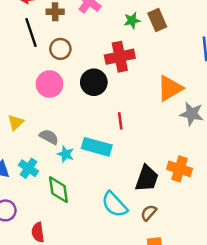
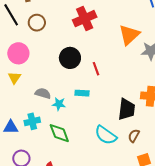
black circle: (94, 82) -> (70, 58), moved
pink circle: (50, 84) -> (18, 53), moved
yellow triangle: (16, 122) -> (14, 78), moved
cyan rectangle: (97, 147) -> (82, 93), size x0.6
cyan cross: (29, 168) -> (32, 121), turned -35

